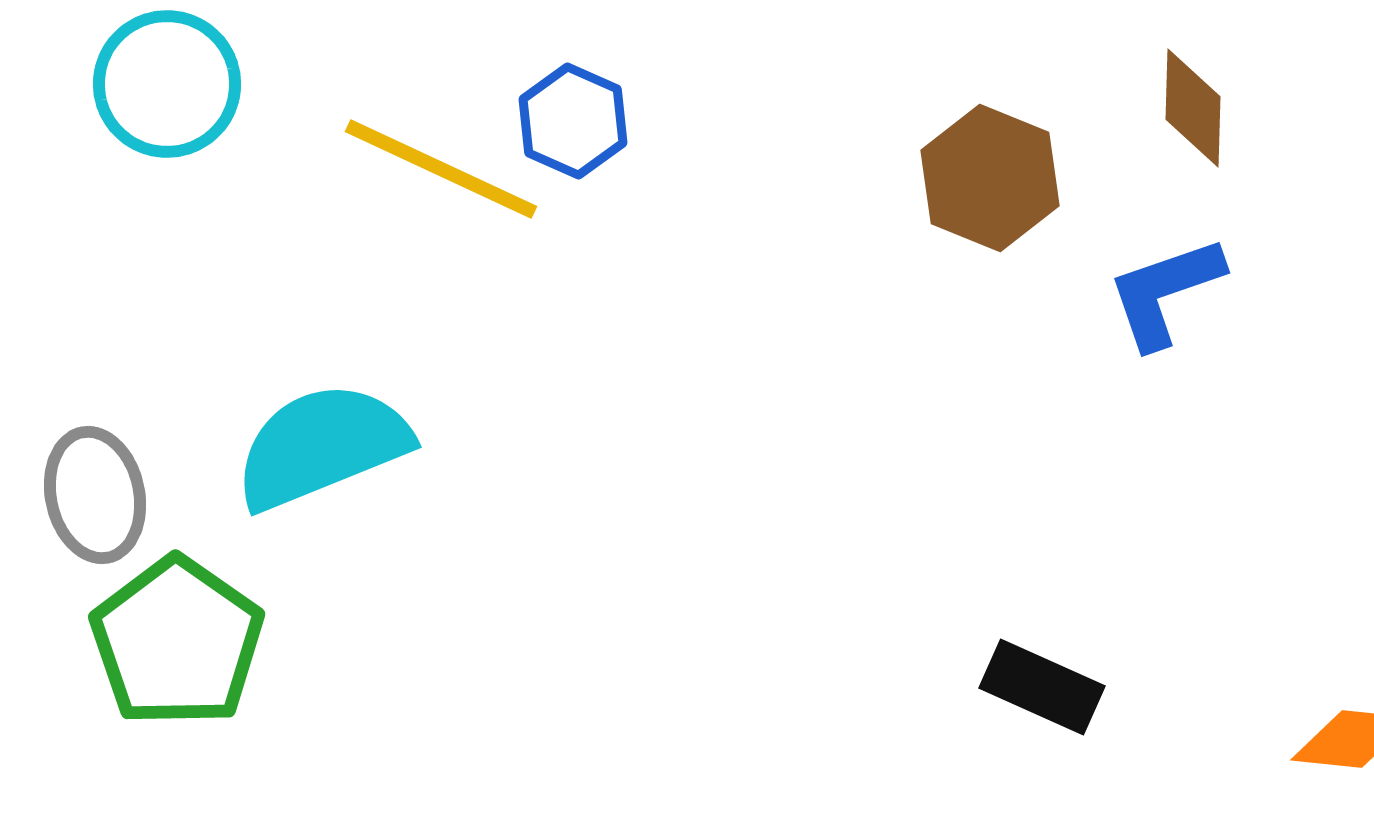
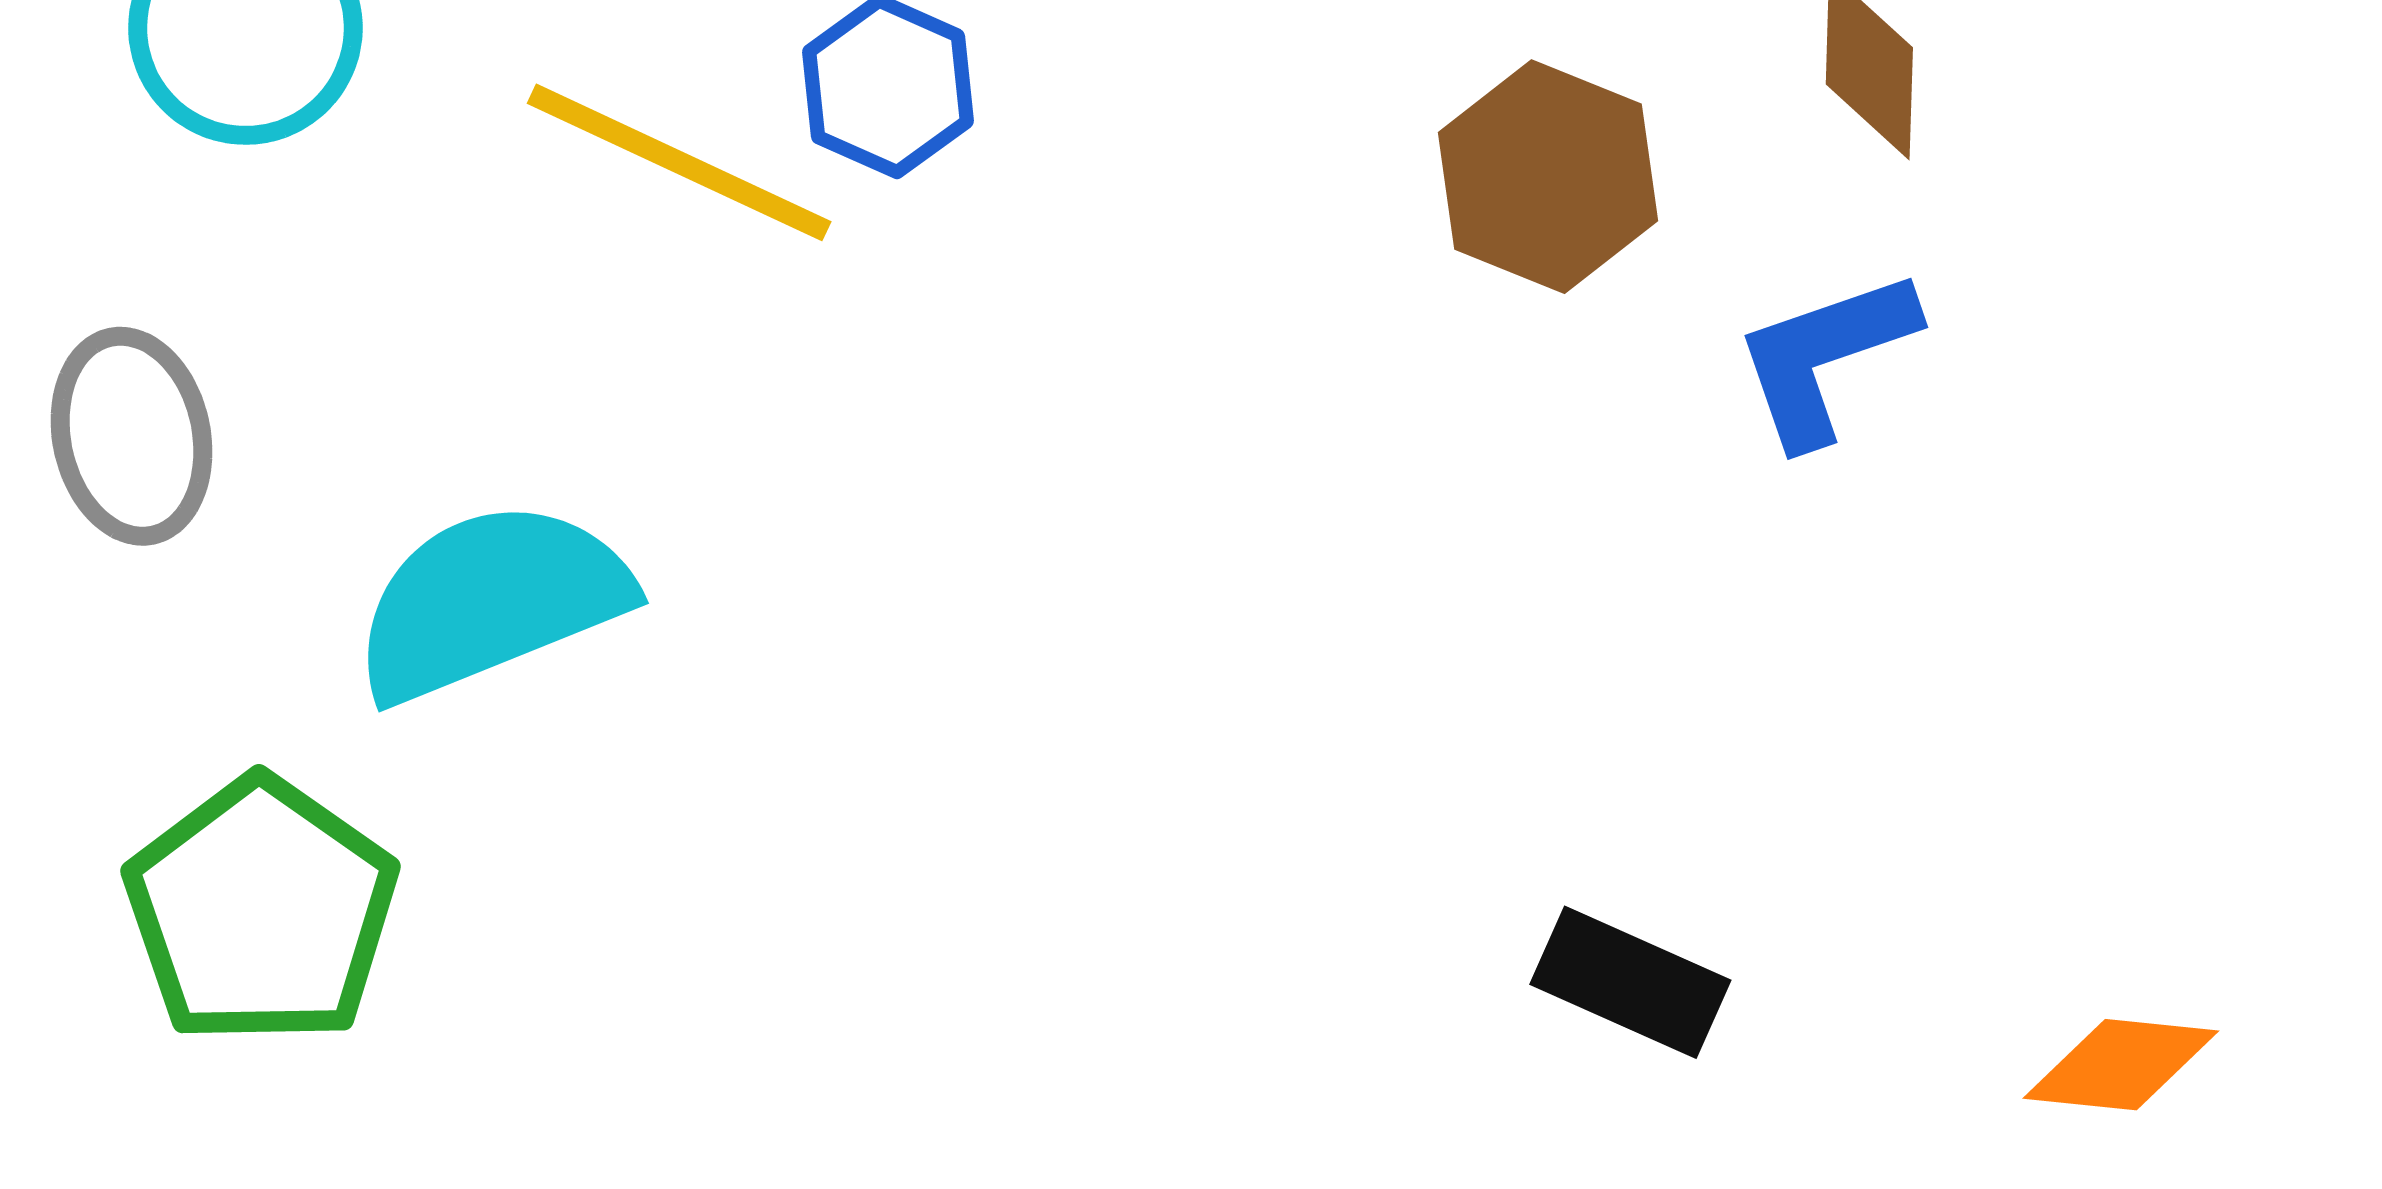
gray ellipse: (95, 495) -> (131, 436), moved

